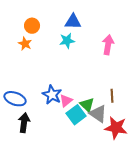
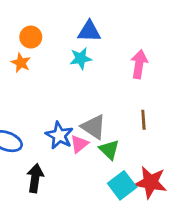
brown line: (112, 96) -> (143, 120), moved
gray triangle: (98, 114) -> (94, 127), moved
cyan square: (76, 115) -> (122, 185), moved
black arrow: (24, 123) -> (35, 178), moved

